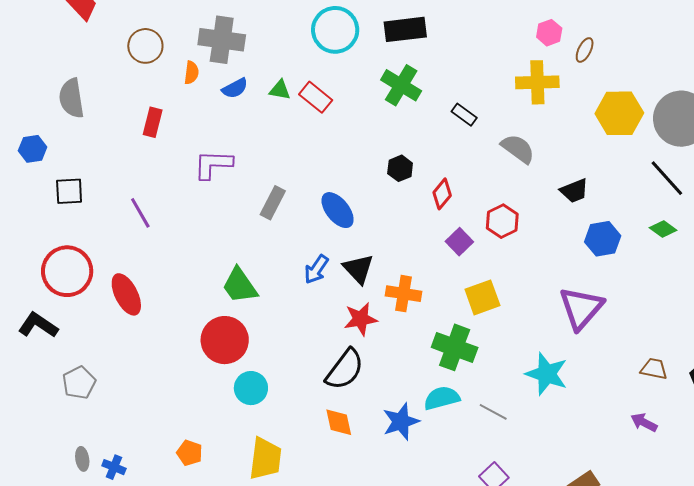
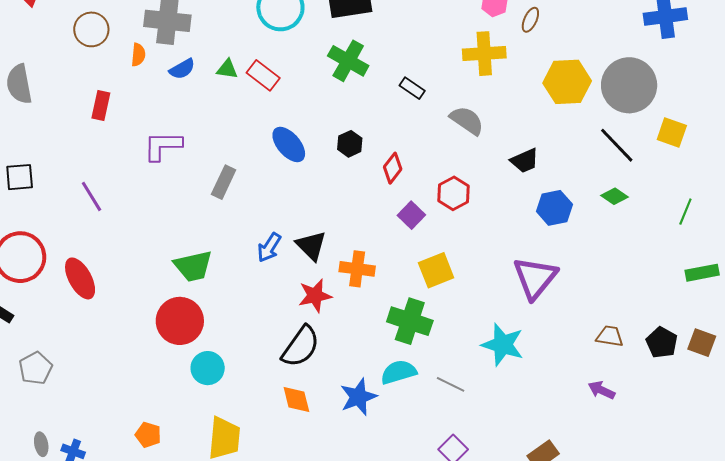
blue ellipse: (338, 210) -> (289, 145), moved
green trapezoid: (240, 286) -> (193, 266), turned -66

